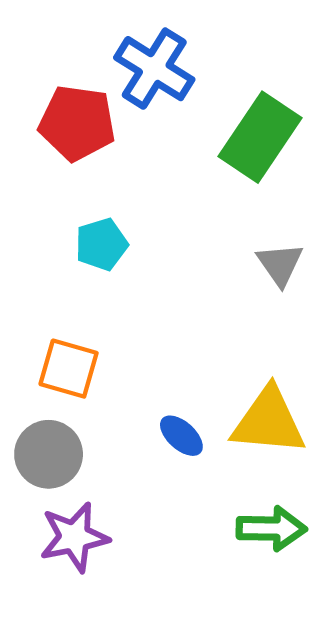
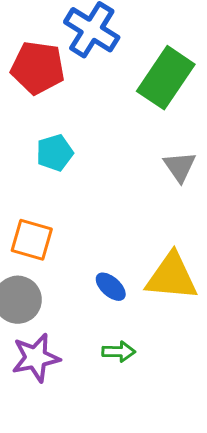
green arrow: (271, 529) -> (119, 352), moved, size x0.7

